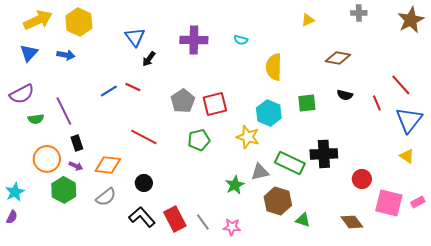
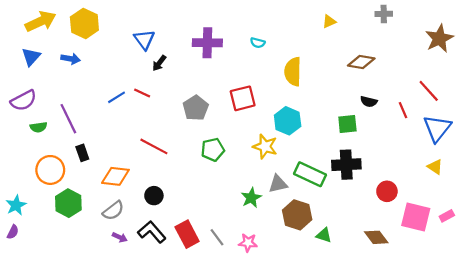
brown star: (411, 20) -> (439, 38), moved
green square: (307, 103) -> (347, 124), moved
red square: (215, 104) -> (243, 98), moved
purple arrow: (76, 166) -> (120, 237), moved

